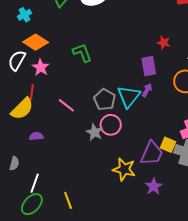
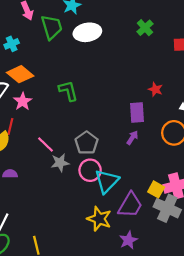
cyan triangle: (129, 96) -> (107, 181), moved
gray star: (94, 132) -> (60, 163), moved, turned 30
yellow square: (168, 145) -> (156, 189), moved

